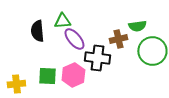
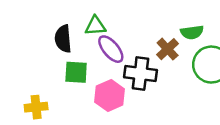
brown cross: (118, 39) -> (168, 49), turned -30
green square: (47, 76) -> (76, 72), moved

